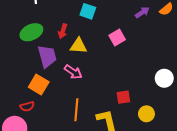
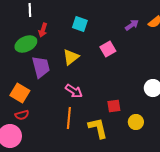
red arrow: (63, 31) -> (43, 30), moved
yellow triangle: (78, 46) -> (71, 57), turned -42
pink arrow: (73, 72) -> (74, 91), moved
orange square: (39, 85) -> (20, 93), moved

